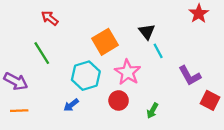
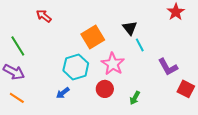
green line: (42, 53) -> (18, 46), moved
orange line: (19, 111) -> (17, 98), turned 35

